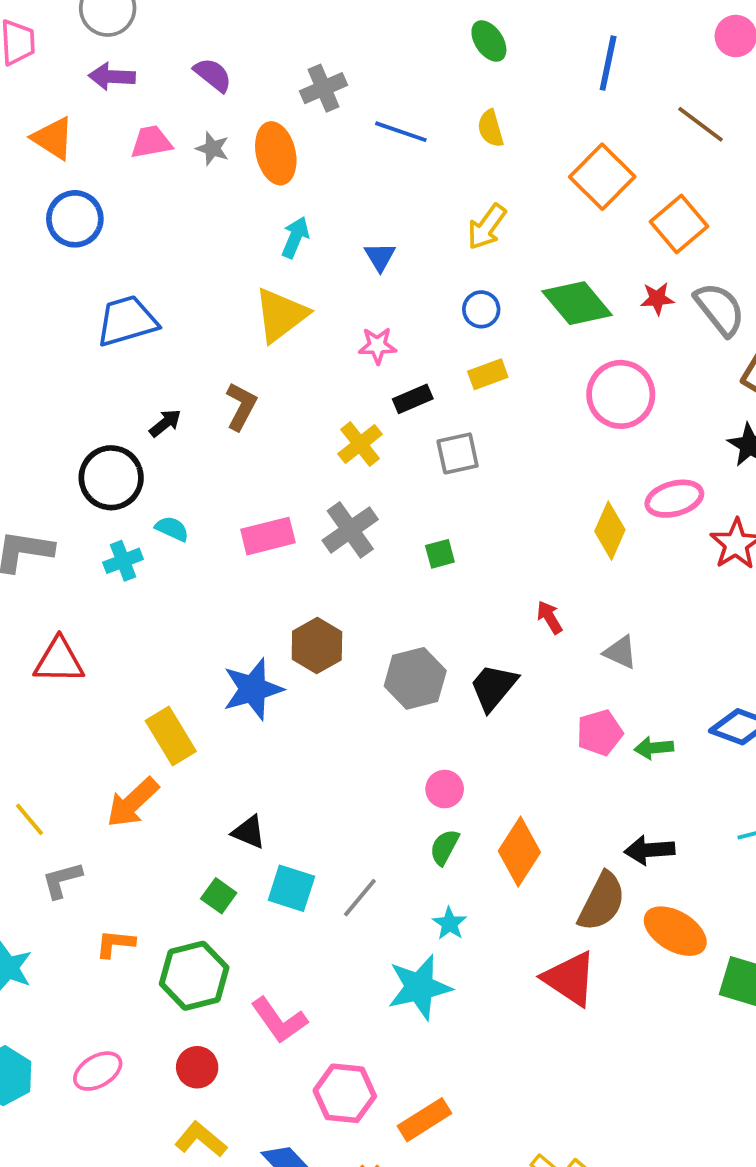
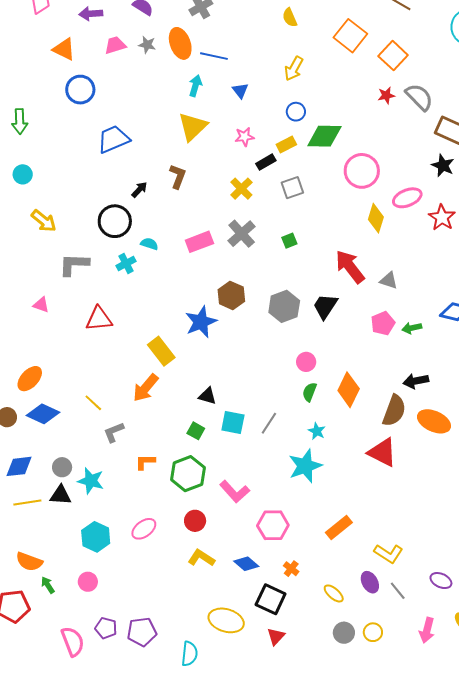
blue line: (401, 132) -> (214, 56), moved
green diamond: (577, 303) -> (324, 136), moved, turned -42
yellow rectangle: (488, 374) -> (286, 144), moved
pink circle: (621, 394) -> (362, 171), moved
red arrow: (550, 617) -> (350, 267), size x2.0
orange rectangle: (425, 1120) -> (339, 528), moved

